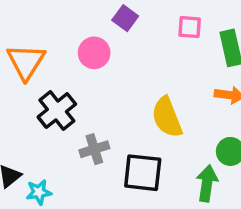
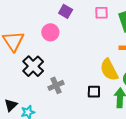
yellow semicircle: (167, 117) -> (109, 70), moved
black square: (143, 173) -> (94, 92), moved, size x0.6

